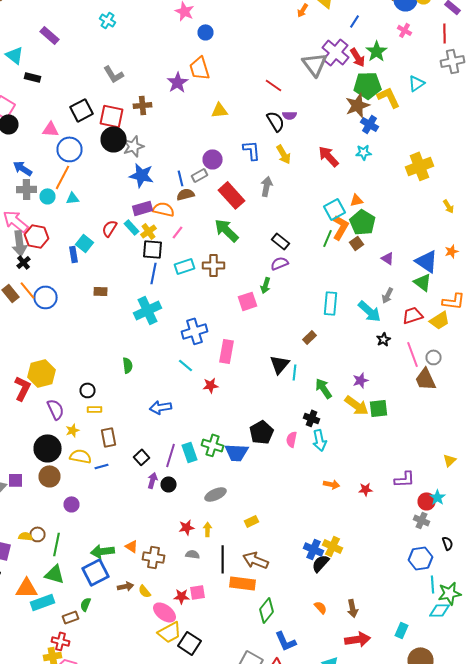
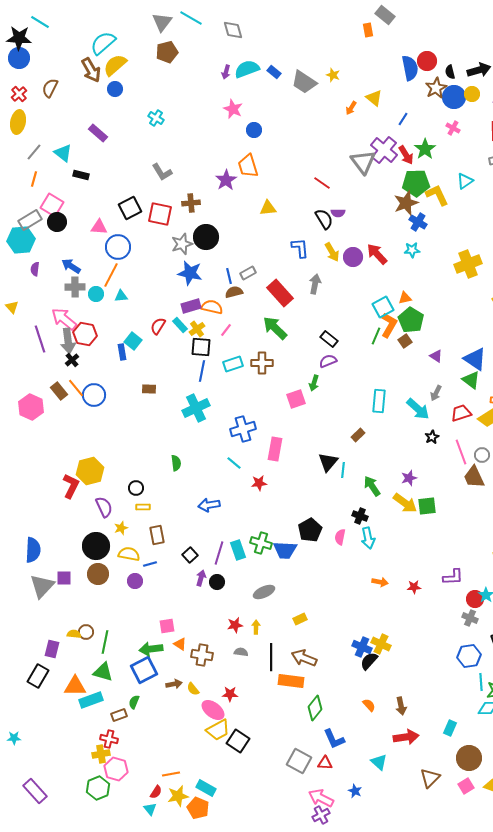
black circle: (114, 139) -> (206, 237), moved
purple circle: (212, 159) -> (353, 257), moved
purple circle: (72, 504) -> (135, 581), moved
pink square: (198, 592) -> (167, 626), moved

